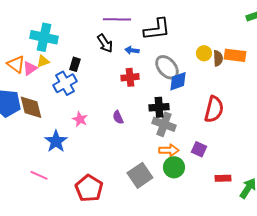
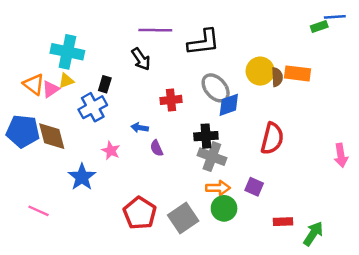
blue arrow: (132, 50) -> (140, 128), moved
yellow circle: (204, 53) -> (260, 71), size x1.5
pink line: (39, 175) -> (39, 211), moved
red pentagon: (89, 188) -> (140, 213), moved

